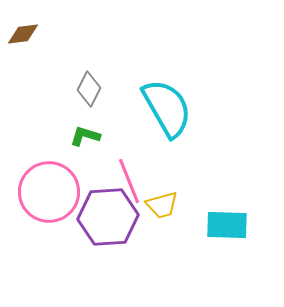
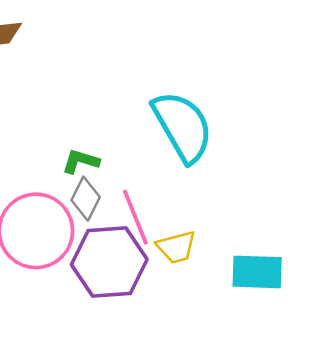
gray diamond: (89, 89) -> (86, 199), moved

